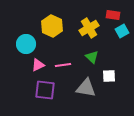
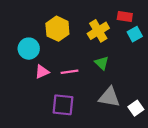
white square: (109, 76) -> (136, 108), moved, turned -32
gray triangle: (86, 88) -> (109, 97), moved
purple square: (45, 90) -> (63, 105), moved

